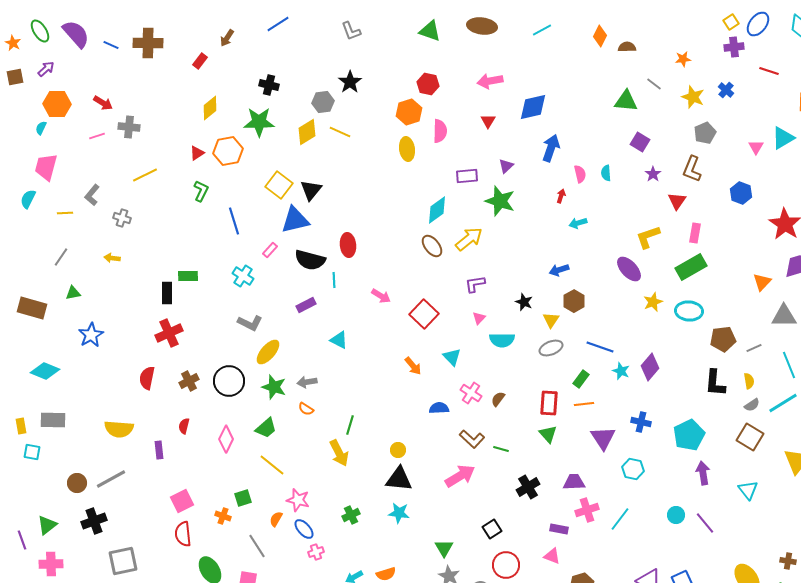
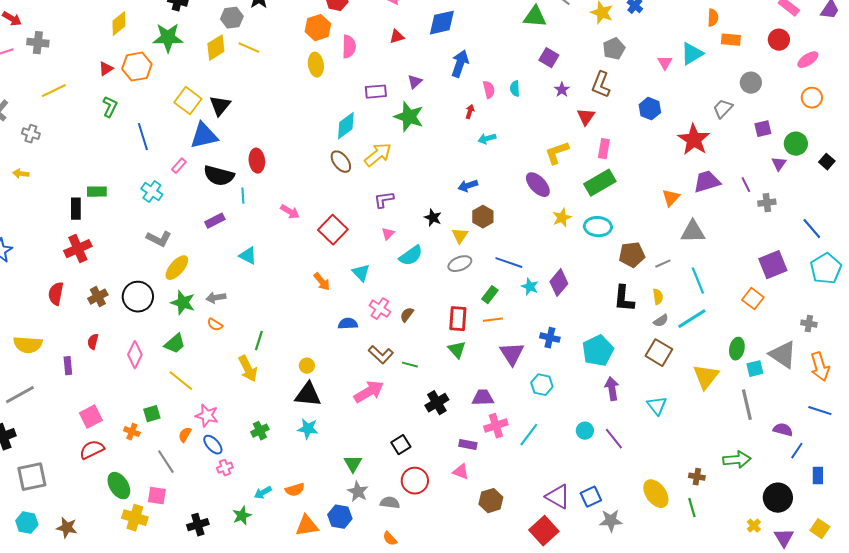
red triangle: (488, 121) -> (397, 37), turned 42
cyan semicircle: (502, 340) -> (411, 256), turned -35
red semicircle: (183, 534) -> (92, 450), turned 70

